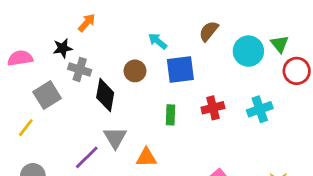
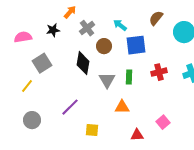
gray cross: (80, 69) -> (87, 28), moved, turned 35
gray triangle: (115, 138) -> (107, 80), moved
orange triangle: (146, 157) -> (122, 107), moved

